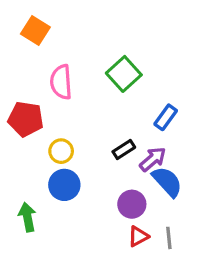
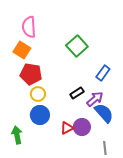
orange square: (35, 31) -> (22, 50), moved
pink semicircle: (61, 82) -> (29, 27), moved
red pentagon: (26, 119) -> (31, 74), moved
red triangle: (138, 236) -> (67, 128), moved

